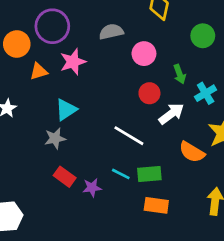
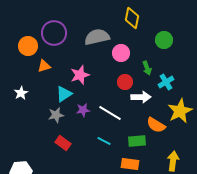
gray semicircle: (111, 32) -> (97, 37), size x1.4
pink star: (73, 62) -> (80, 75), moved
white arrow: (171, 114) -> (141, 97), turned 36
green rectangle: (149, 174) -> (137, 141), moved
purple star: (92, 188) -> (83, 110), moved

